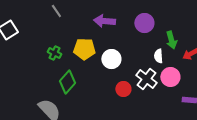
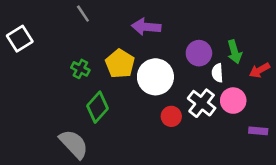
purple circle: (144, 23) -> (199, 53), moved
yellow pentagon: (84, 49) -> (120, 64), turned 30
white circle: (111, 59) -> (155, 77), size x1.4

